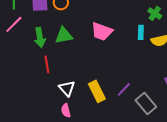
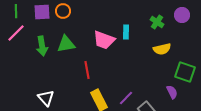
cyan rectangle: (141, 32) -> (126, 32), moved
red line: (47, 64) -> (87, 70), moved
white triangle: (67, 88) -> (46, 98), moved

